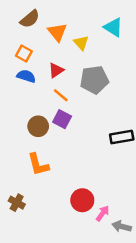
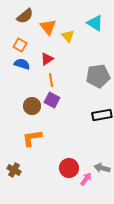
gray pentagon: (94, 80) -> (98, 76), moved
orange line: (61, 95) -> (51, 80), turned 40
orange L-shape: (38, 164) -> (32, 138), turned 95
gray arrow: (122, 226) -> (102, 168), moved

